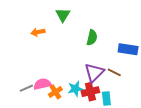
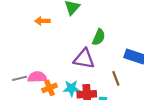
brown line: (114, 72) -> (116, 78), turned 32
purple triangle: (94, 73) -> (84, 59), moved, turned 45

